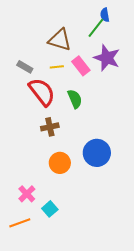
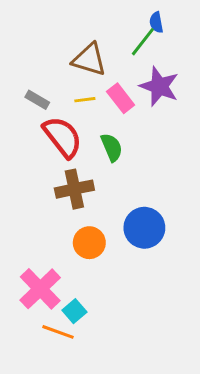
brown cross: (50, 127) -> (74, 189), size x1.4
pink cross: (27, 194) -> (40, 289), size x1.6
orange line: (20, 223) -> (58, 332), moved, turned 40

